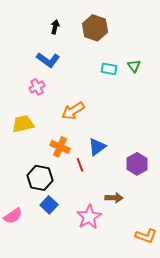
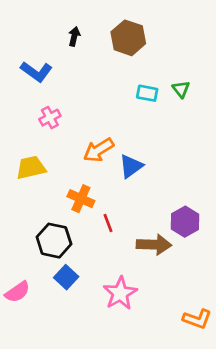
blue L-shape: (48, 60) -> (36, 72), moved
blue triangle: (97, 147) -> (131, 166), moved
brown arrow: (114, 198) -> (154, 245), moved, size x1.4

